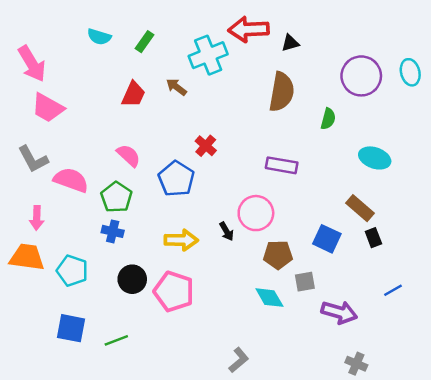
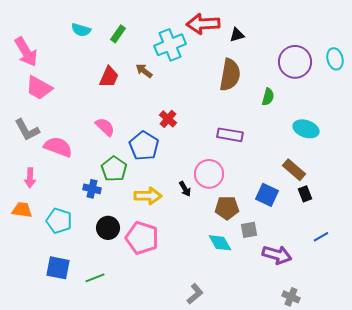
green pentagon: (116, 197) -> (114, 169), moved
orange trapezoid: (27, 257) -> (22, 210), size x0.7

